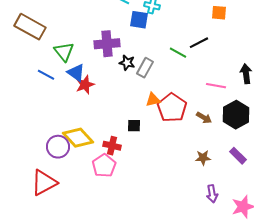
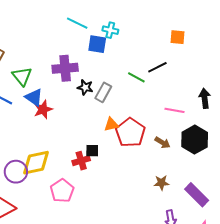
yellow diamond: (78, 138) -> (36, 163), turned -60
red cross: (112, 146) -> (81, 161), moved, turned -30
purple rectangle: (238, 156) -> (197, 195), moved, size x1.4

